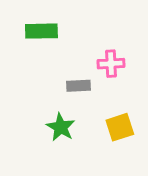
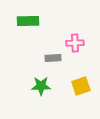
green star: (61, 127) -> (41, 86), turned -30

